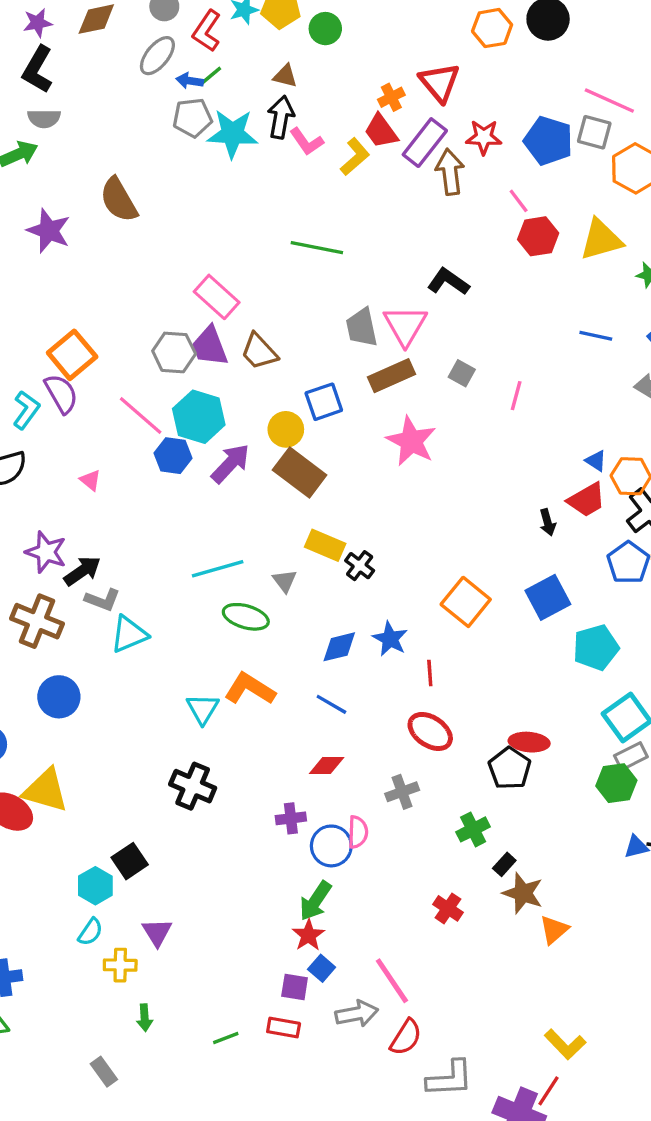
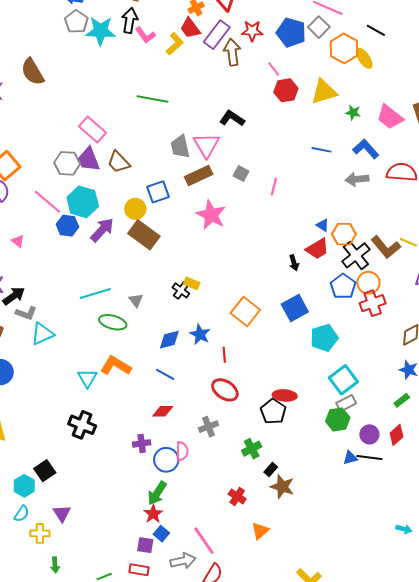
gray pentagon: (192, 118) -> (76, 22), turned -30
gray square: (594, 132) -> (319, 27), turned 30
yellow rectangle: (325, 545) -> (192, 283), moved, size x0.7
orange triangle: (554, 930) -> (260, 531), moved

